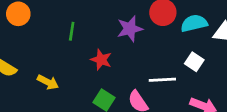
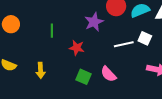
white line: (162, 80) -> (124, 44), moved
yellow arrow: (48, 82) -> (41, 70), turned 70

